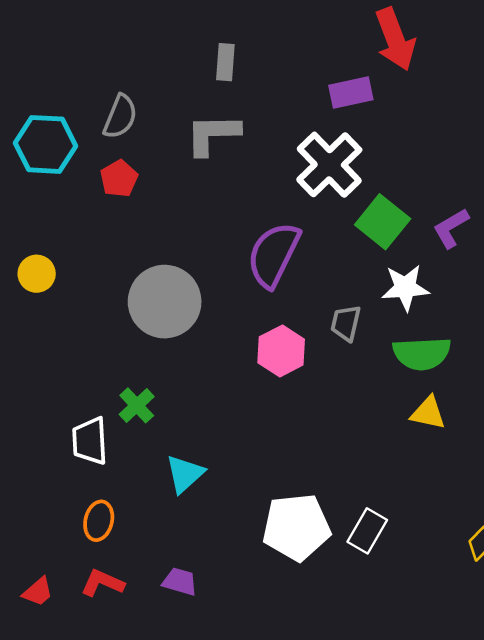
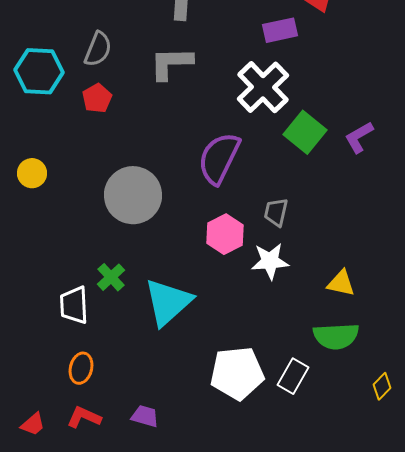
white star: (405, 288) -> (270, 261), moved
green semicircle: (422, 354) -> (336, 336), moved
cyan triangle: (185, 474) -> (168, 302), moved, size x1.6

